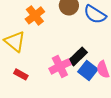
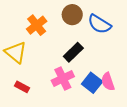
black rectangle: (78, 56) -> (73, 52), moved

